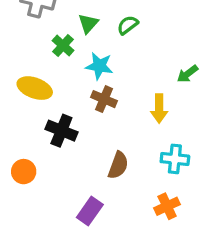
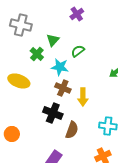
green semicircle: (128, 25) -> (78, 51), moved
yellow arrow: (159, 109) -> (83, 97), moved
black cross: (61, 131) -> (53, 113), moved

